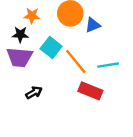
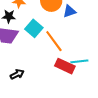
cyan line: (108, 65) -> (79, 61), moved
black arrow: (34, 92) -> (17, 74), moved

